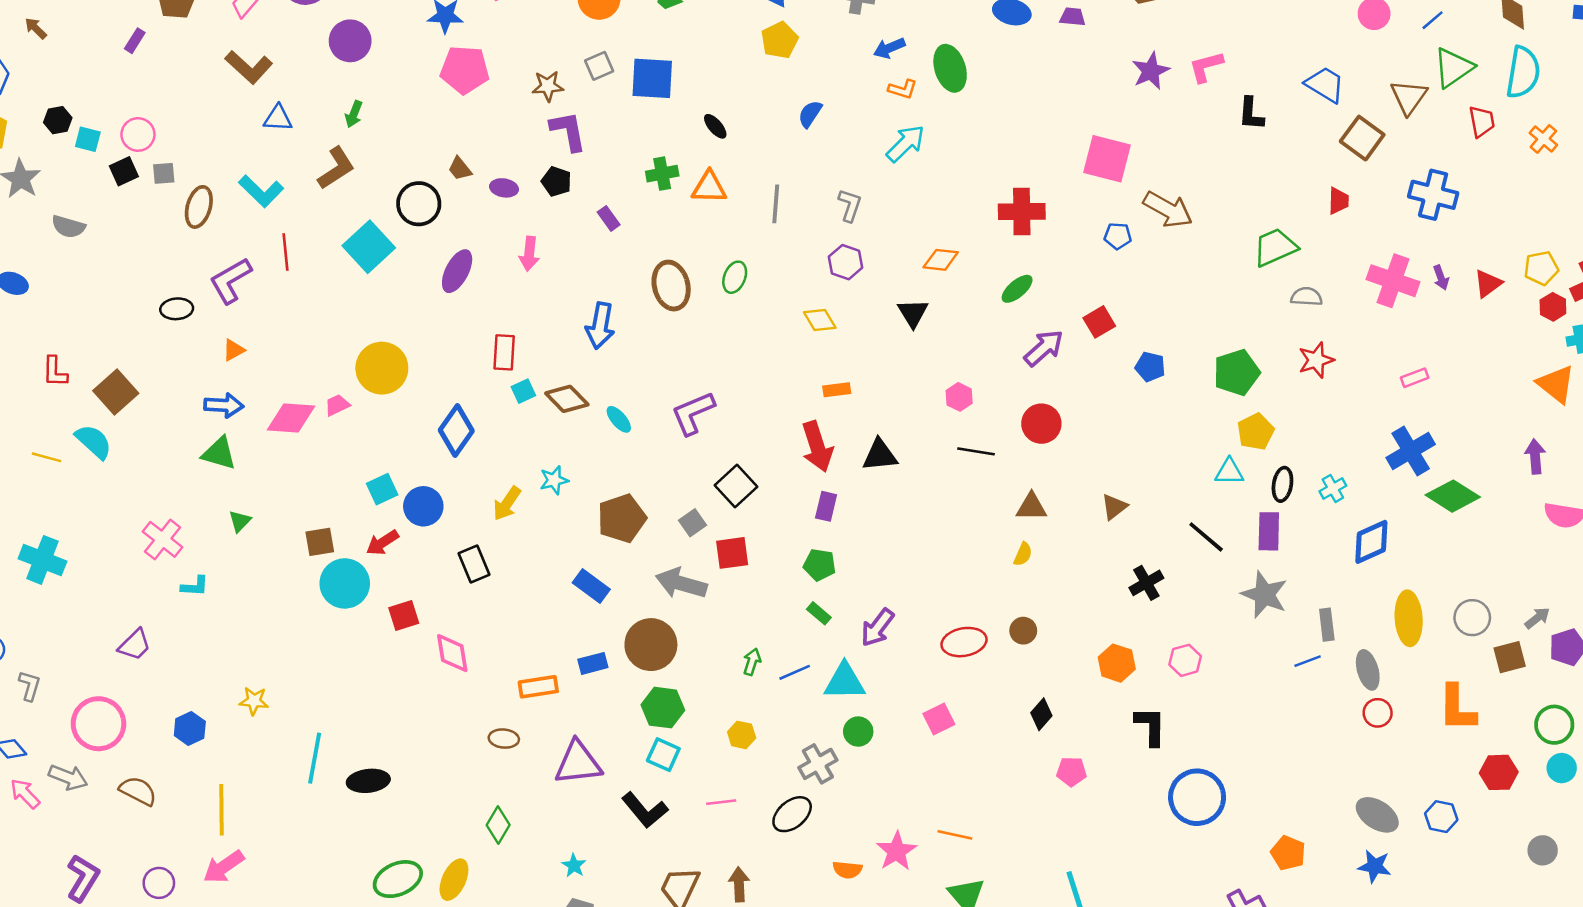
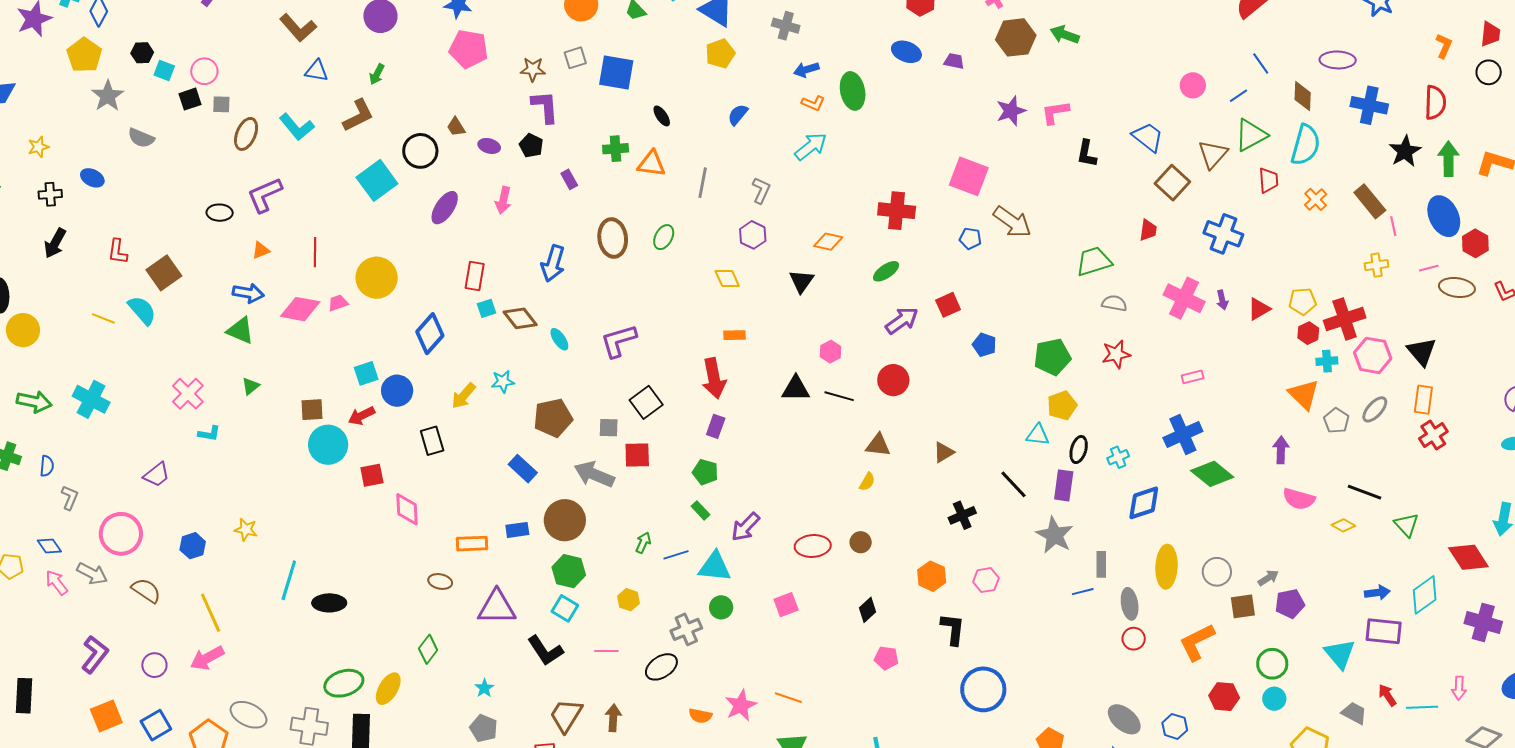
red line: (286, 252) -> (315, 252), moved
black triangle: (880, 455) -> (796, 389), moved
gray square: (693, 523) -> (609, 428), turned 30
orange L-shape: (1457, 708) -> (1197, 642), turned 57
yellow line: (222, 810) -> (211, 613), turned -30

